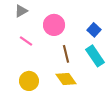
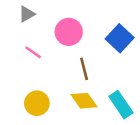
blue square: (94, 30) -> (120, 38), size x1.5
cyan rectangle: (95, 56) -> (121, 105), moved

